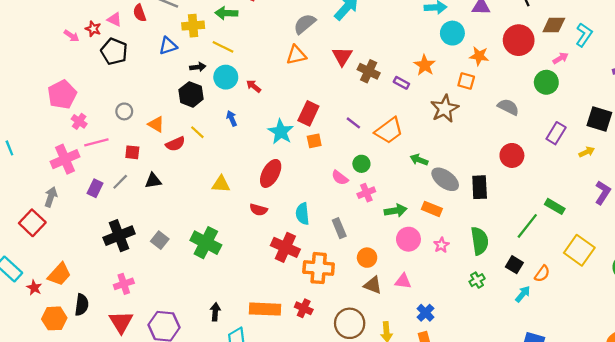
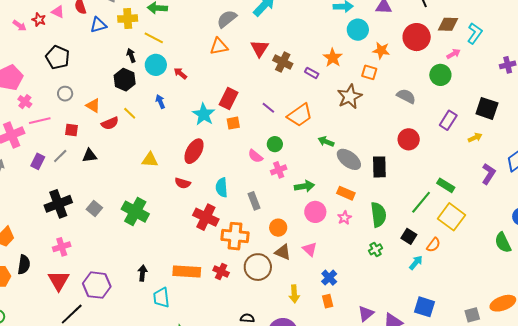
blue triangle: (168, 46) -> (98, 25), moved
black pentagon: (114, 51) -> (58, 57), moved
black arrow: (198, 67) -> (131, 55), turned -104
orange rectangle: (432, 209) -> (346, 193), moved
yellow square: (579, 250) -> (452, 217), moved
pink triangle: (403, 281) -> (310, 249), turned 35
brown circle: (350, 323) -> (258, 267), moved

